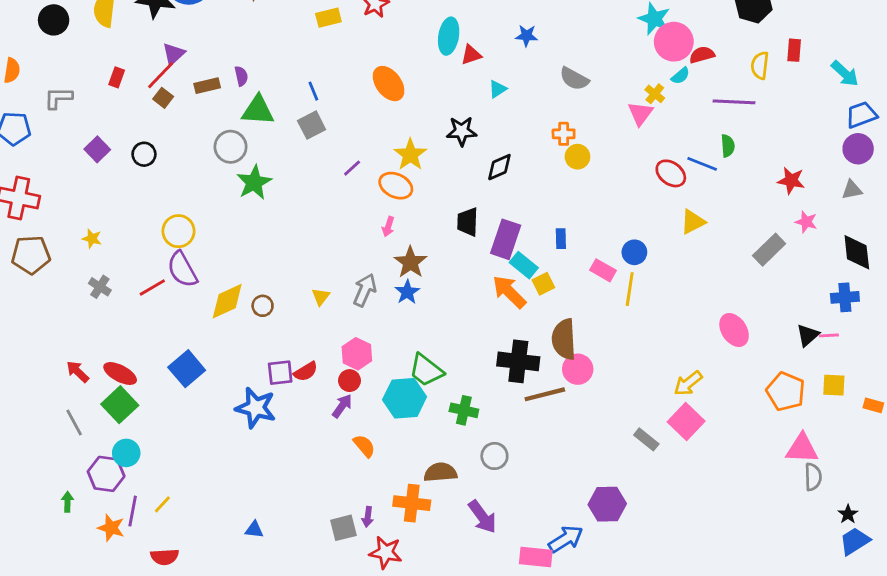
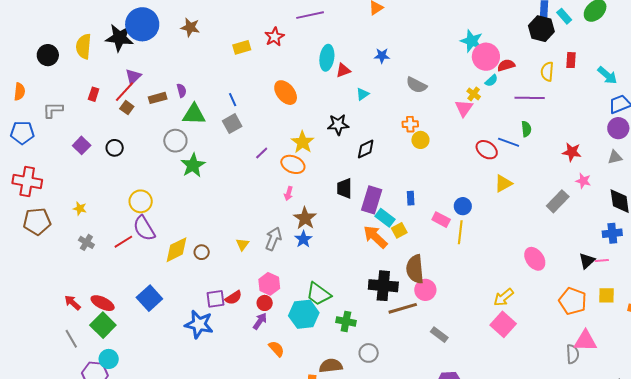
gray rectangle: (646, 439) -> (439, 335), moved
gray semicircle: (813, 477) -> (573, 354), moved

